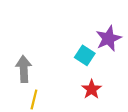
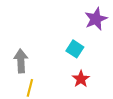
purple star: (108, 38) -> (96, 19), moved

